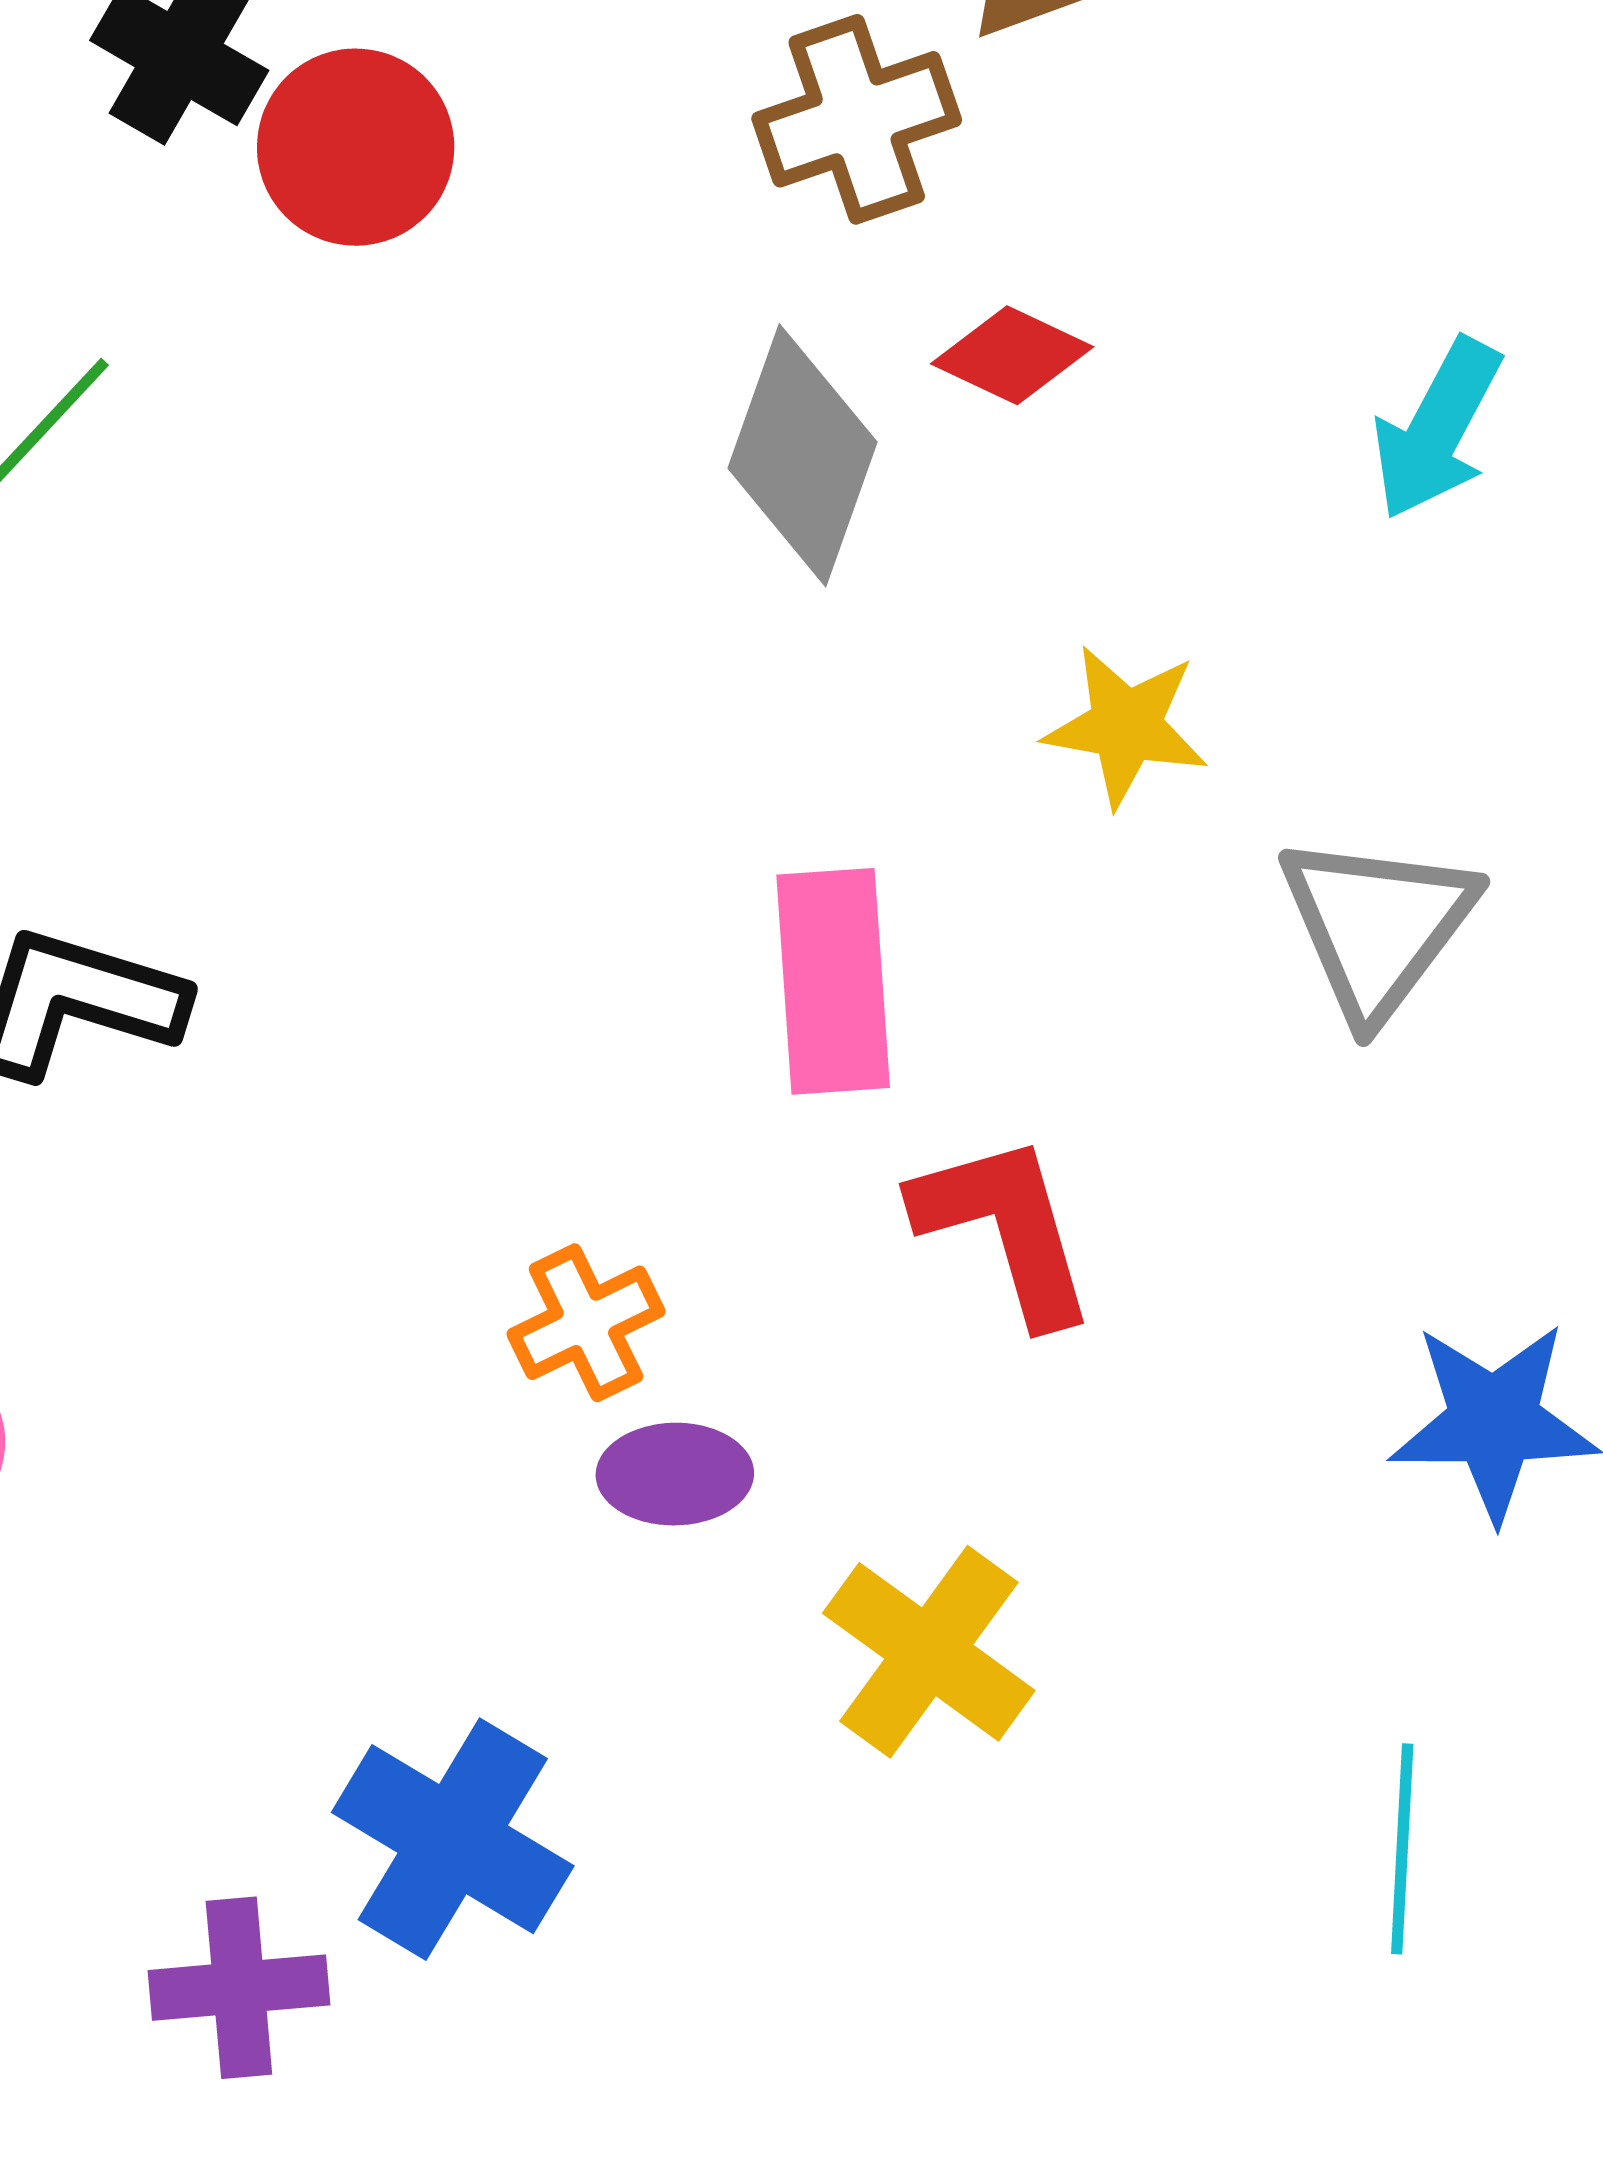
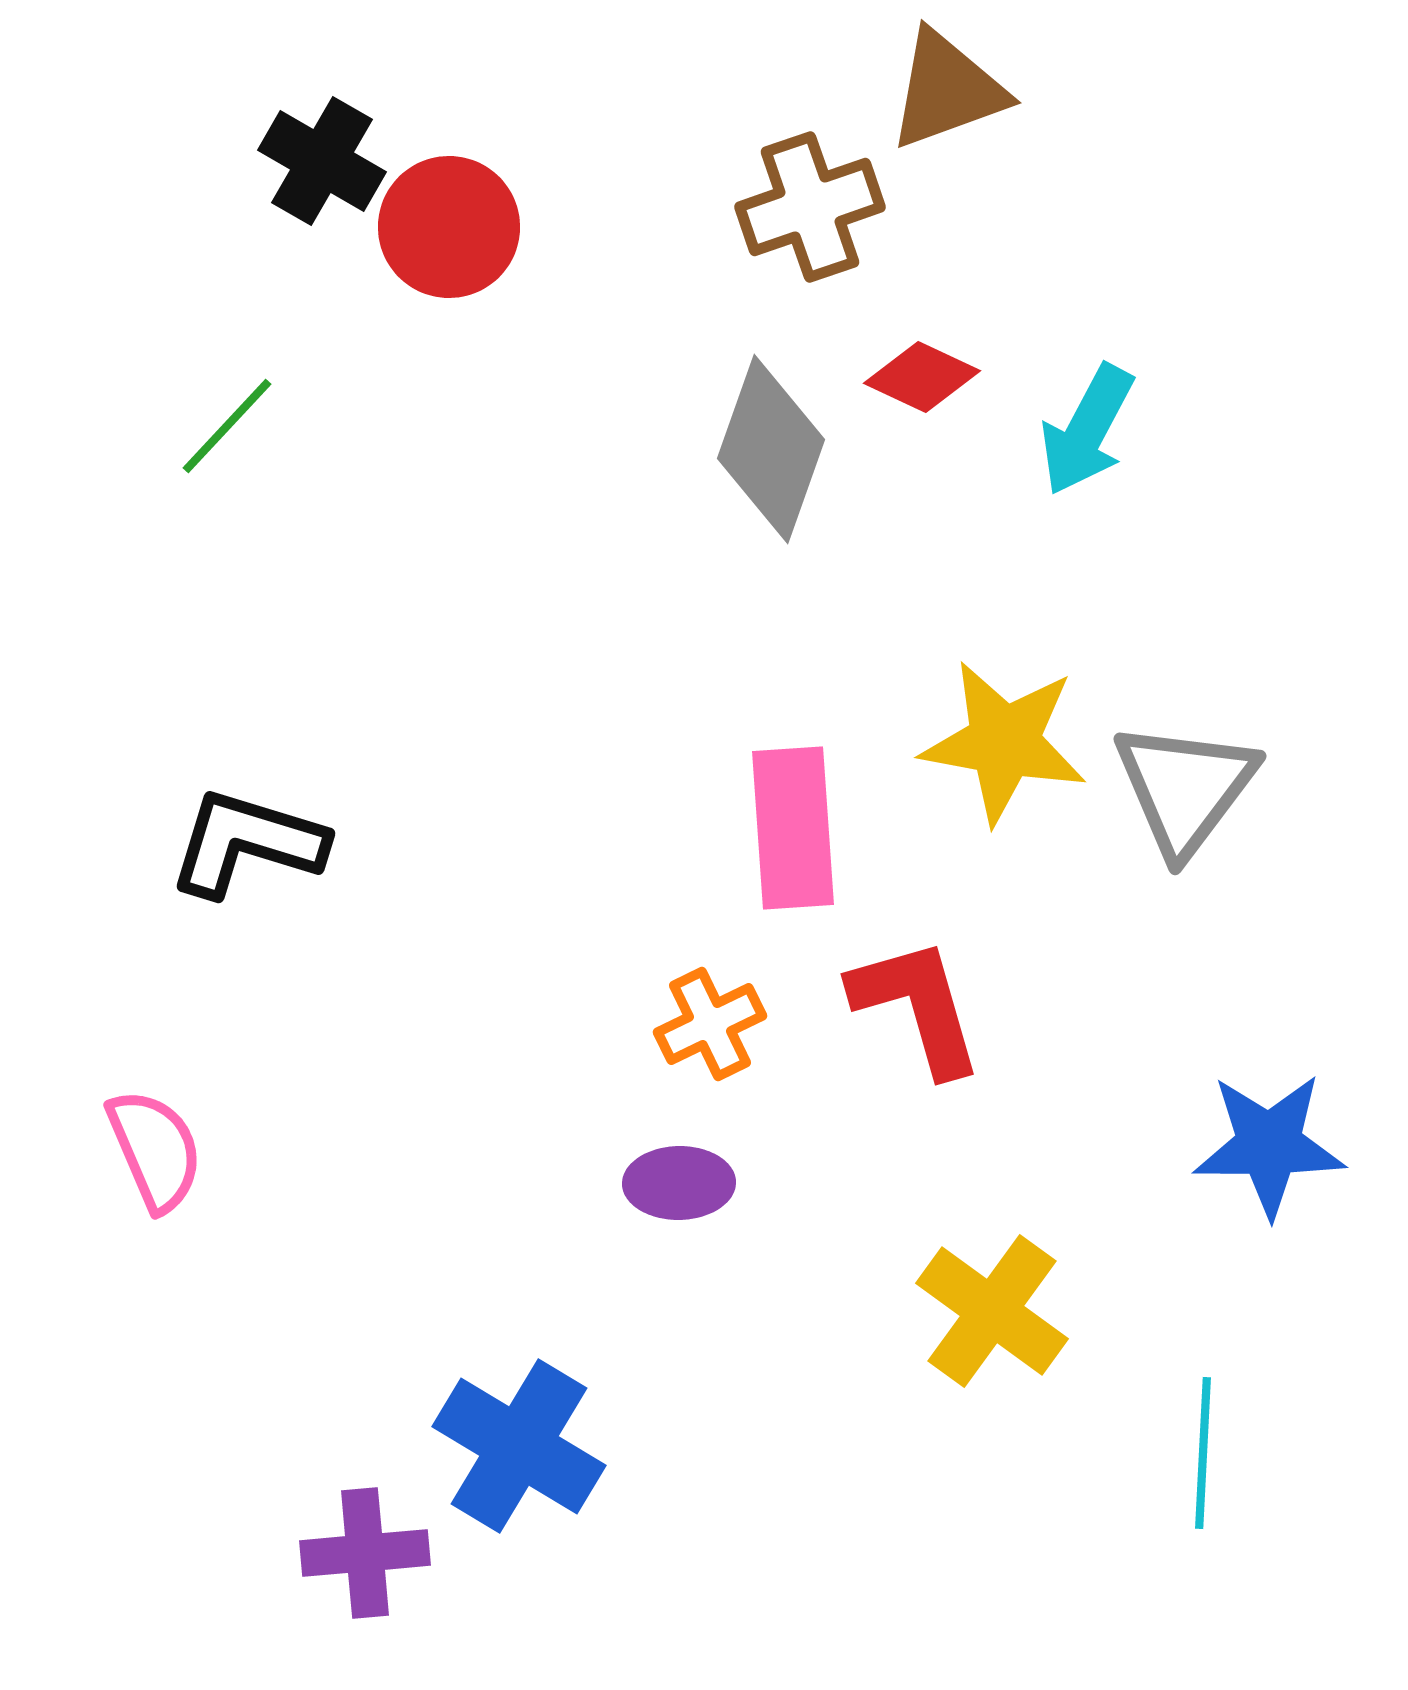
cyan arrow: (1437, 429) -> (1087, 430), moved
yellow star: (1126, 726) -> (1004, 742), moved, size x1.4
orange cross: (586, 1323) -> (710, 1024), moved
yellow cross: (929, 1652) -> (992, 1311), moved

